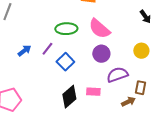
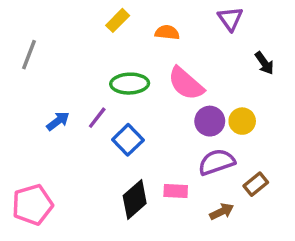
yellow circle: (141, 51) -> (242, 121), moved
purple circle: (101, 54) -> (210, 121), moved
brown rectangle: (140, 88) -> (256, 184), turned 40
brown arrow: (128, 102) -> (222, 211), moved

